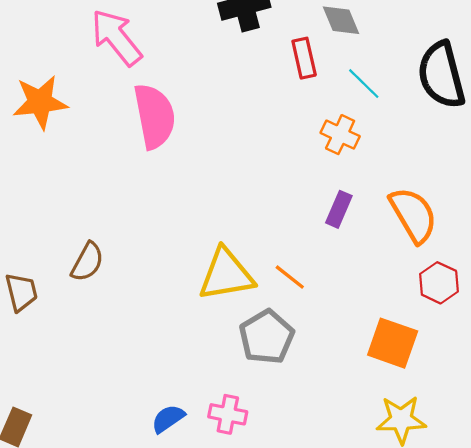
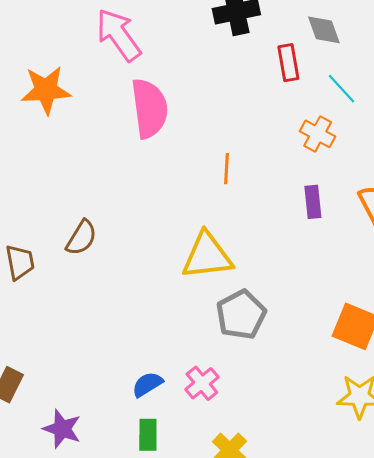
purple rectangle: (339, 209) -> (313, 202), turned -32
orange line: (290, 277) -> (226, 169), moved, turned 52
pink cross: (228, 414) -> (202, 383), turned 36

